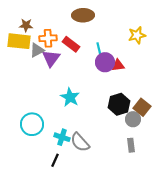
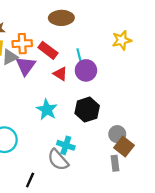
red triangle: (118, 65) -> (60, 74), moved, turned 40
black hexagon: (119, 104) -> (87, 110), moved
brown square: (142, 107) -> (124, 146), moved
cyan cross: (62, 137) -> (66, 145), moved

